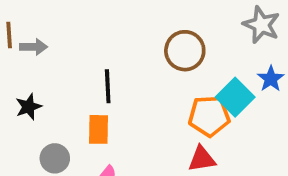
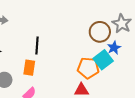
brown circle: (185, 51) -> (100, 32), moved
blue star: (271, 79) -> (114, 48), moved

